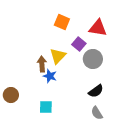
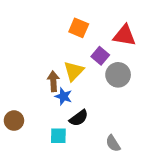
black semicircle: (96, 91) -> (79, 118), moved
gray semicircle: (97, 113) -> (113, 143), moved

